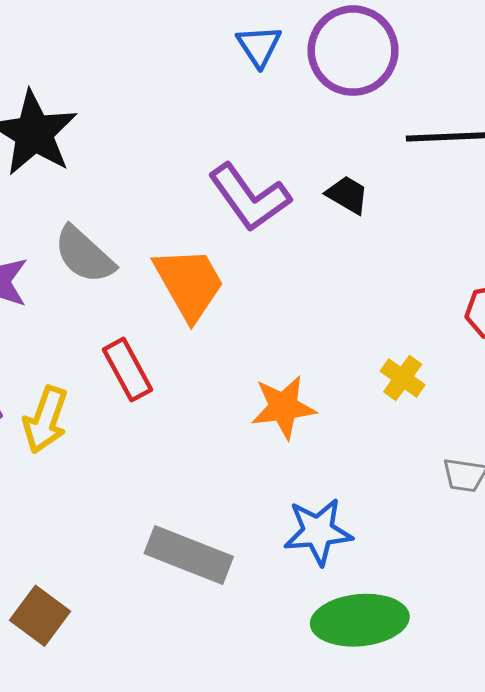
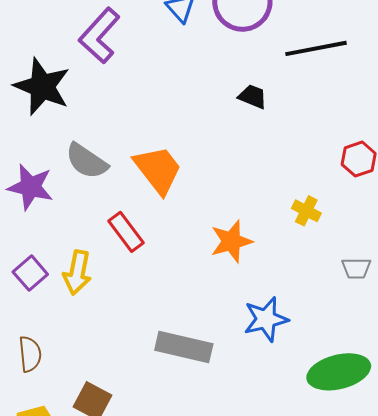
purple L-shape: (249, 197) -> (99, 36), moved, turned 86
green ellipse: (360, 620) -> (339, 372), moved

